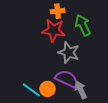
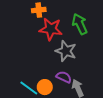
orange cross: (58, 11) -> (39, 10), moved
purple semicircle: (67, 79) -> (64, 77), size x0.7

